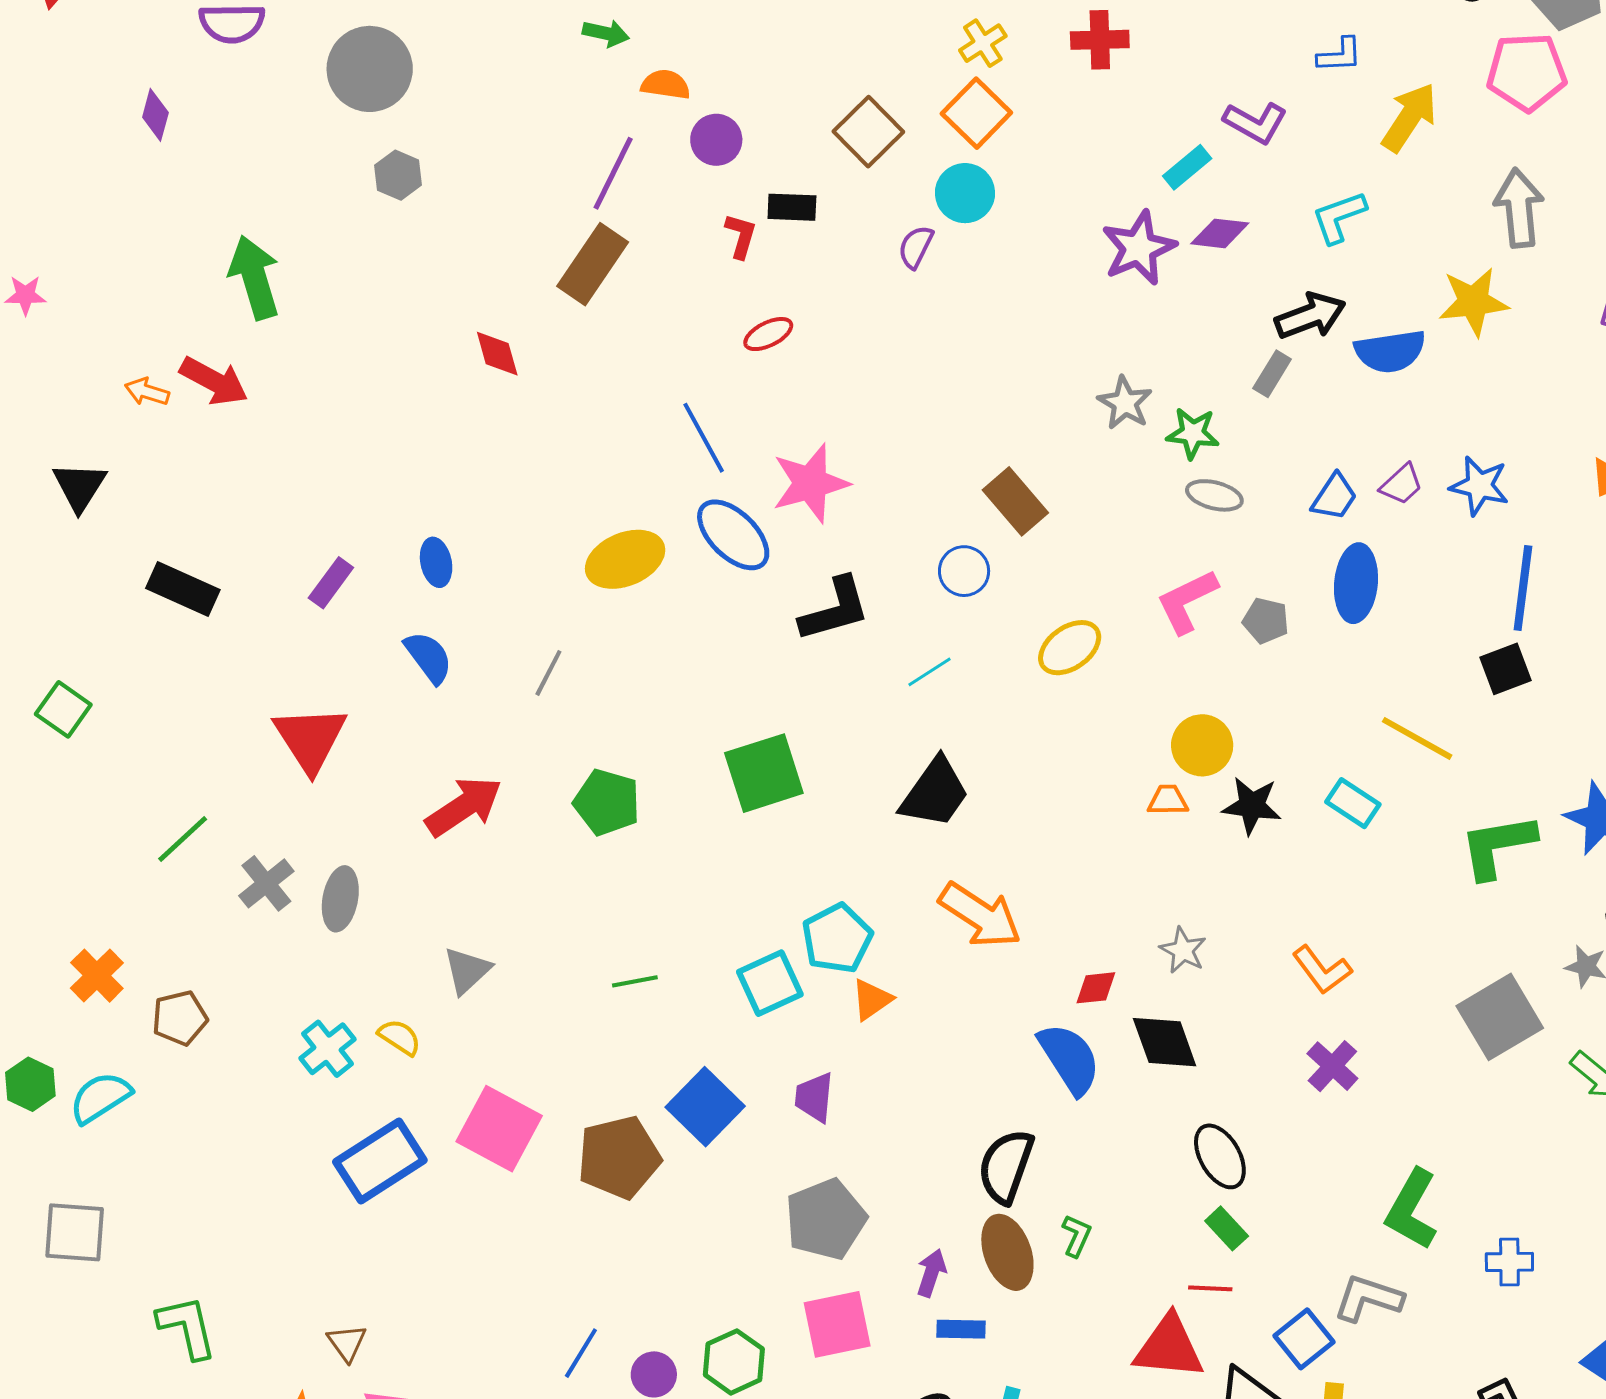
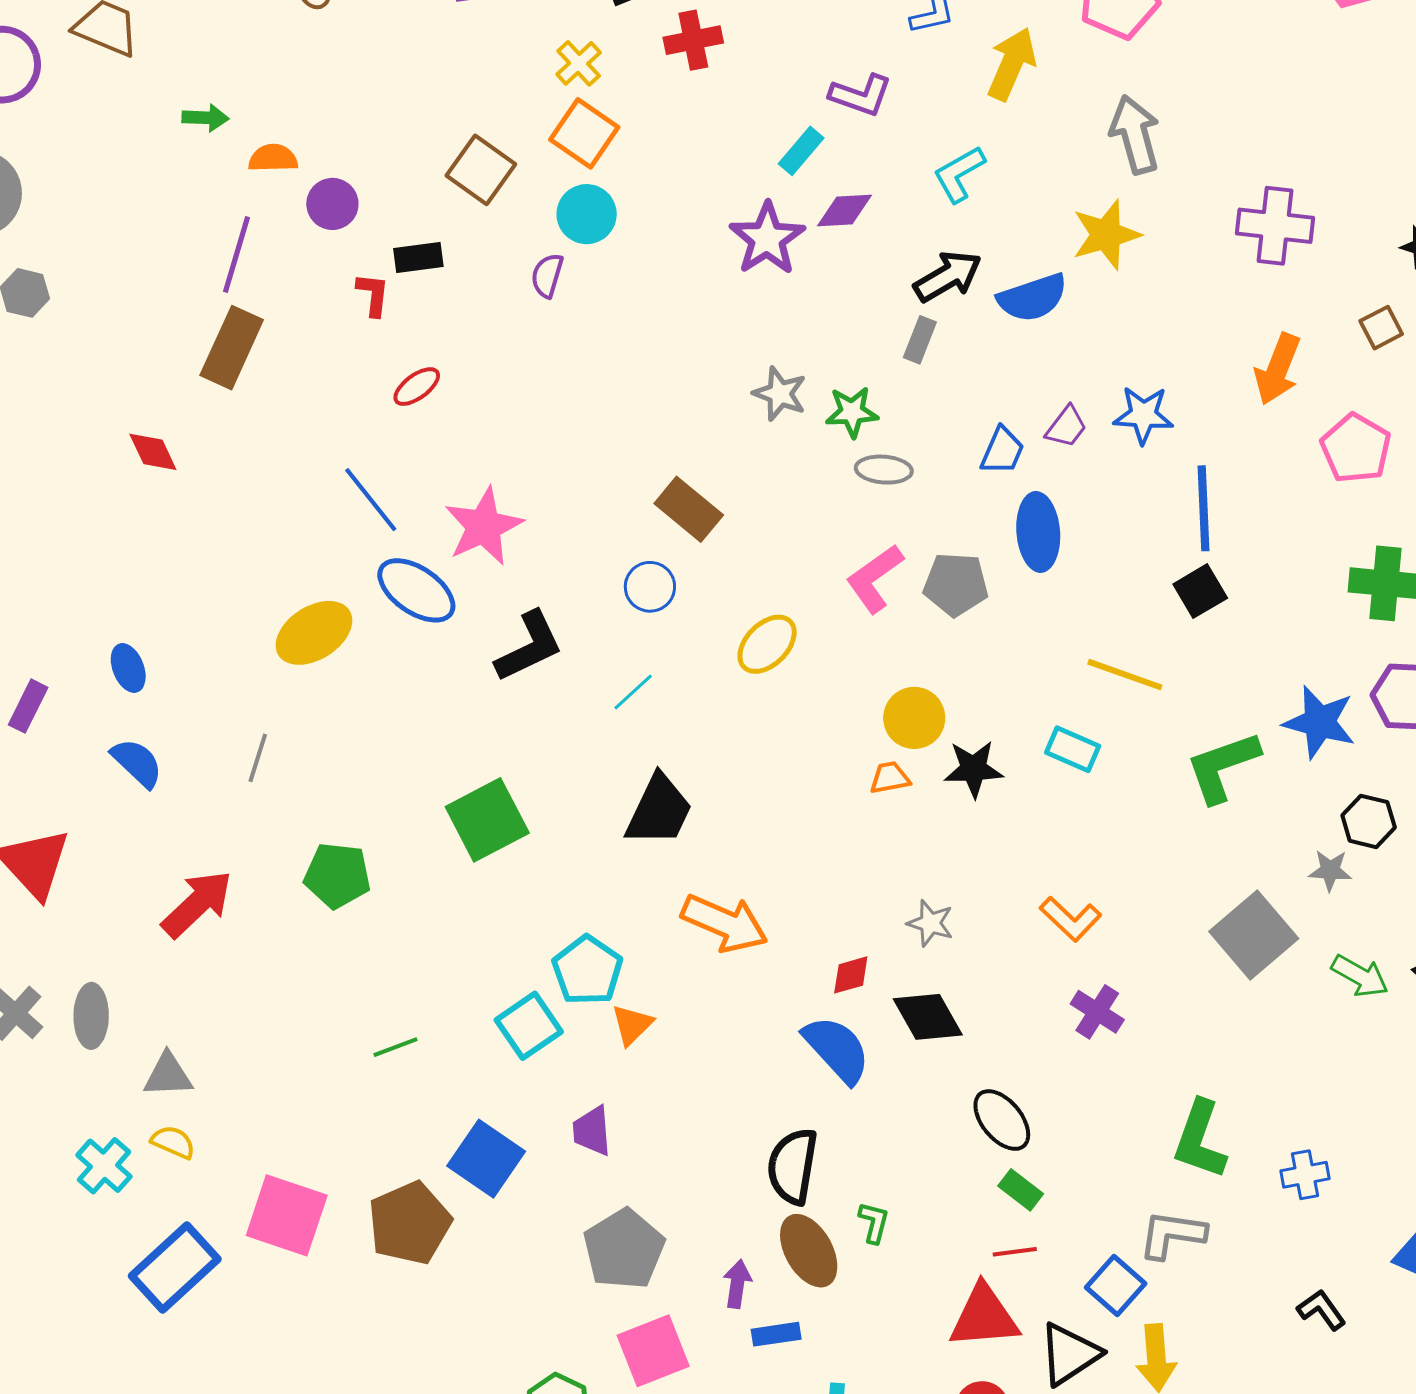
gray pentagon: (1266, 621) -> (956, 584), size x1.4
gray triangle: (467, 970) -> (168, 1075), moved, turned 50

